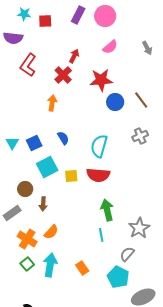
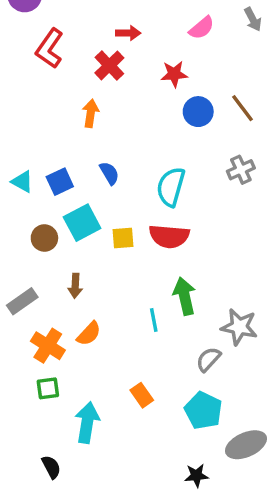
pink semicircle: (110, 47) -> (202, 28), moved
red arrow: (74, 56) -> (128, 33), turned 64
red star: (101, 80) -> (174, 74), size x0.7
cyan triangle: (12, 143) -> (22, 182), turned -32
brown circle: (25, 189) -> (44, 238), moved
gray star: (139, 228) -> (239, 327), turned -30
cyan line: (101, 235) -> (154, 320), moved
gray semicircle: (127, 254) -> (208, 359), moved
green square: (27, 264) -> (48, 388), turned 32
cyan arrow: (50, 265) -> (87, 423), moved

